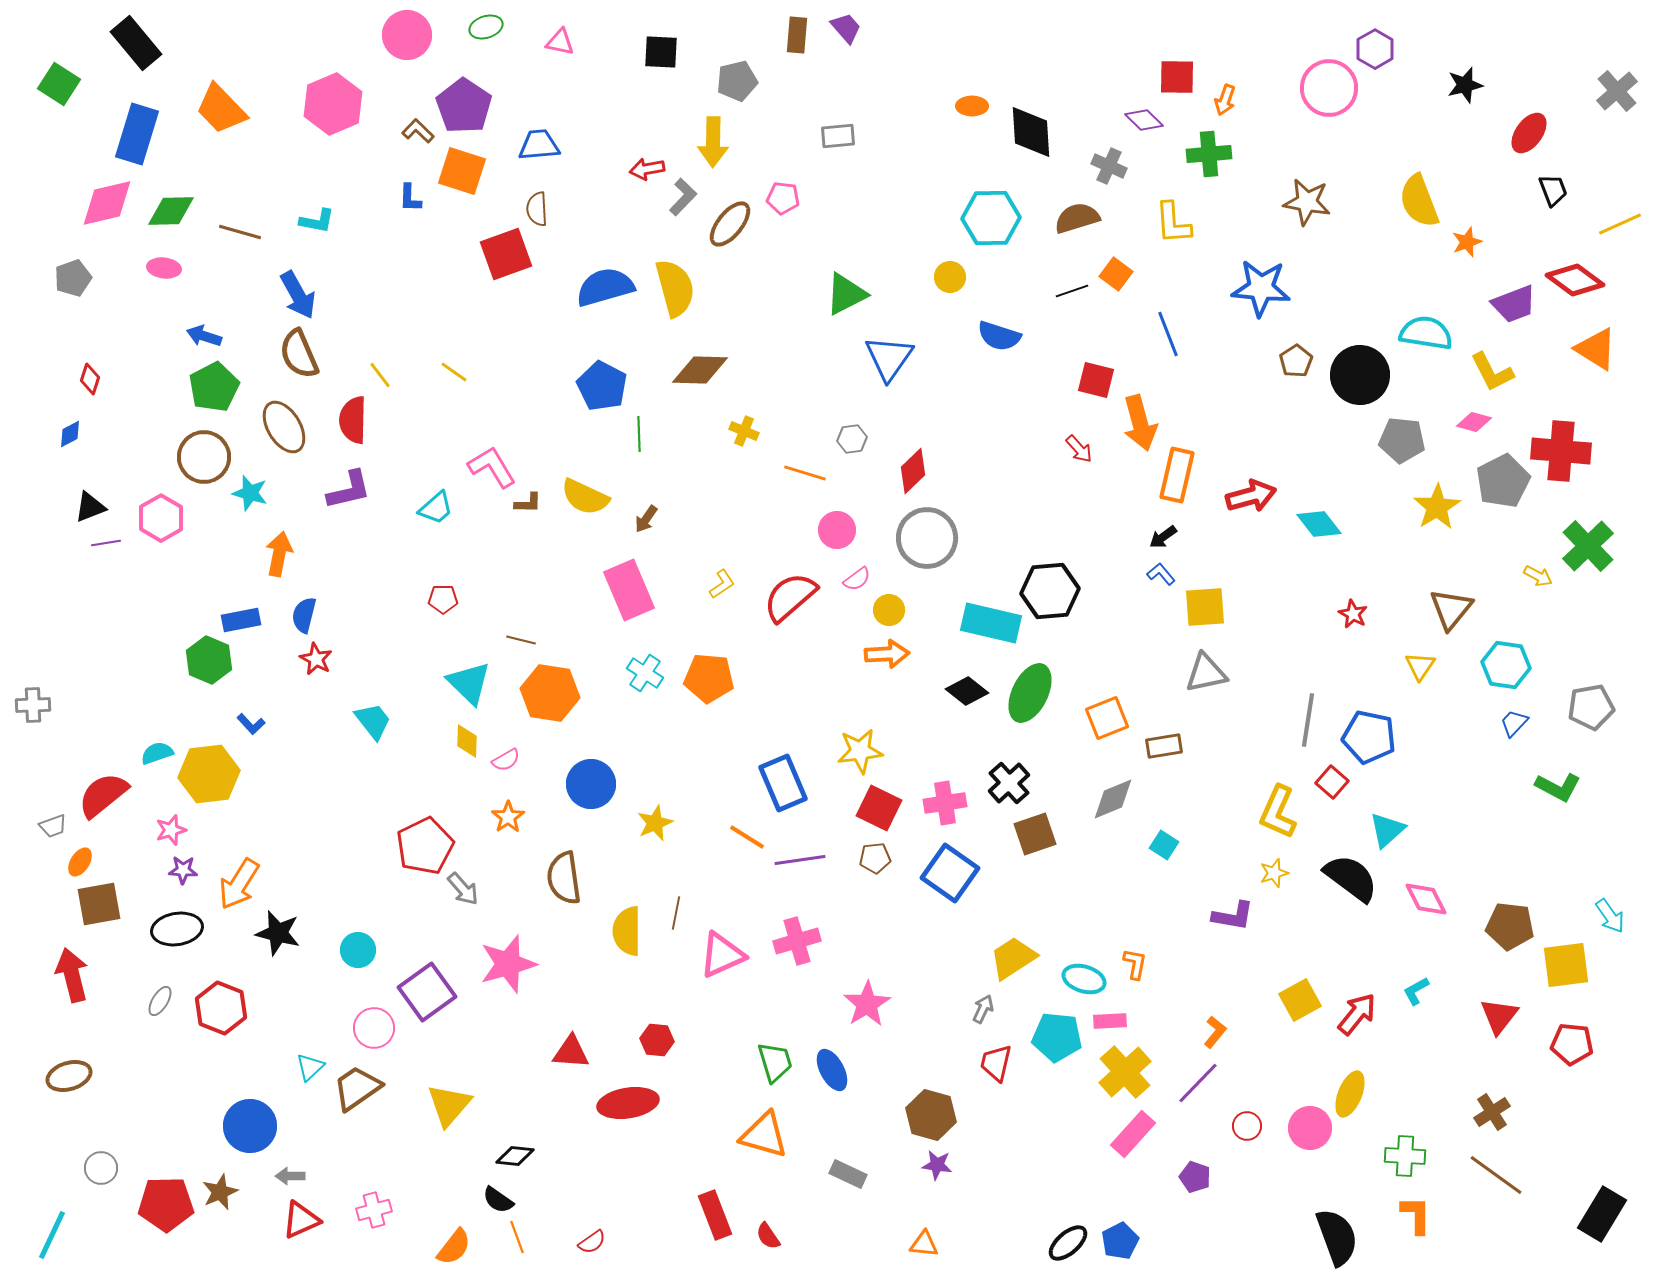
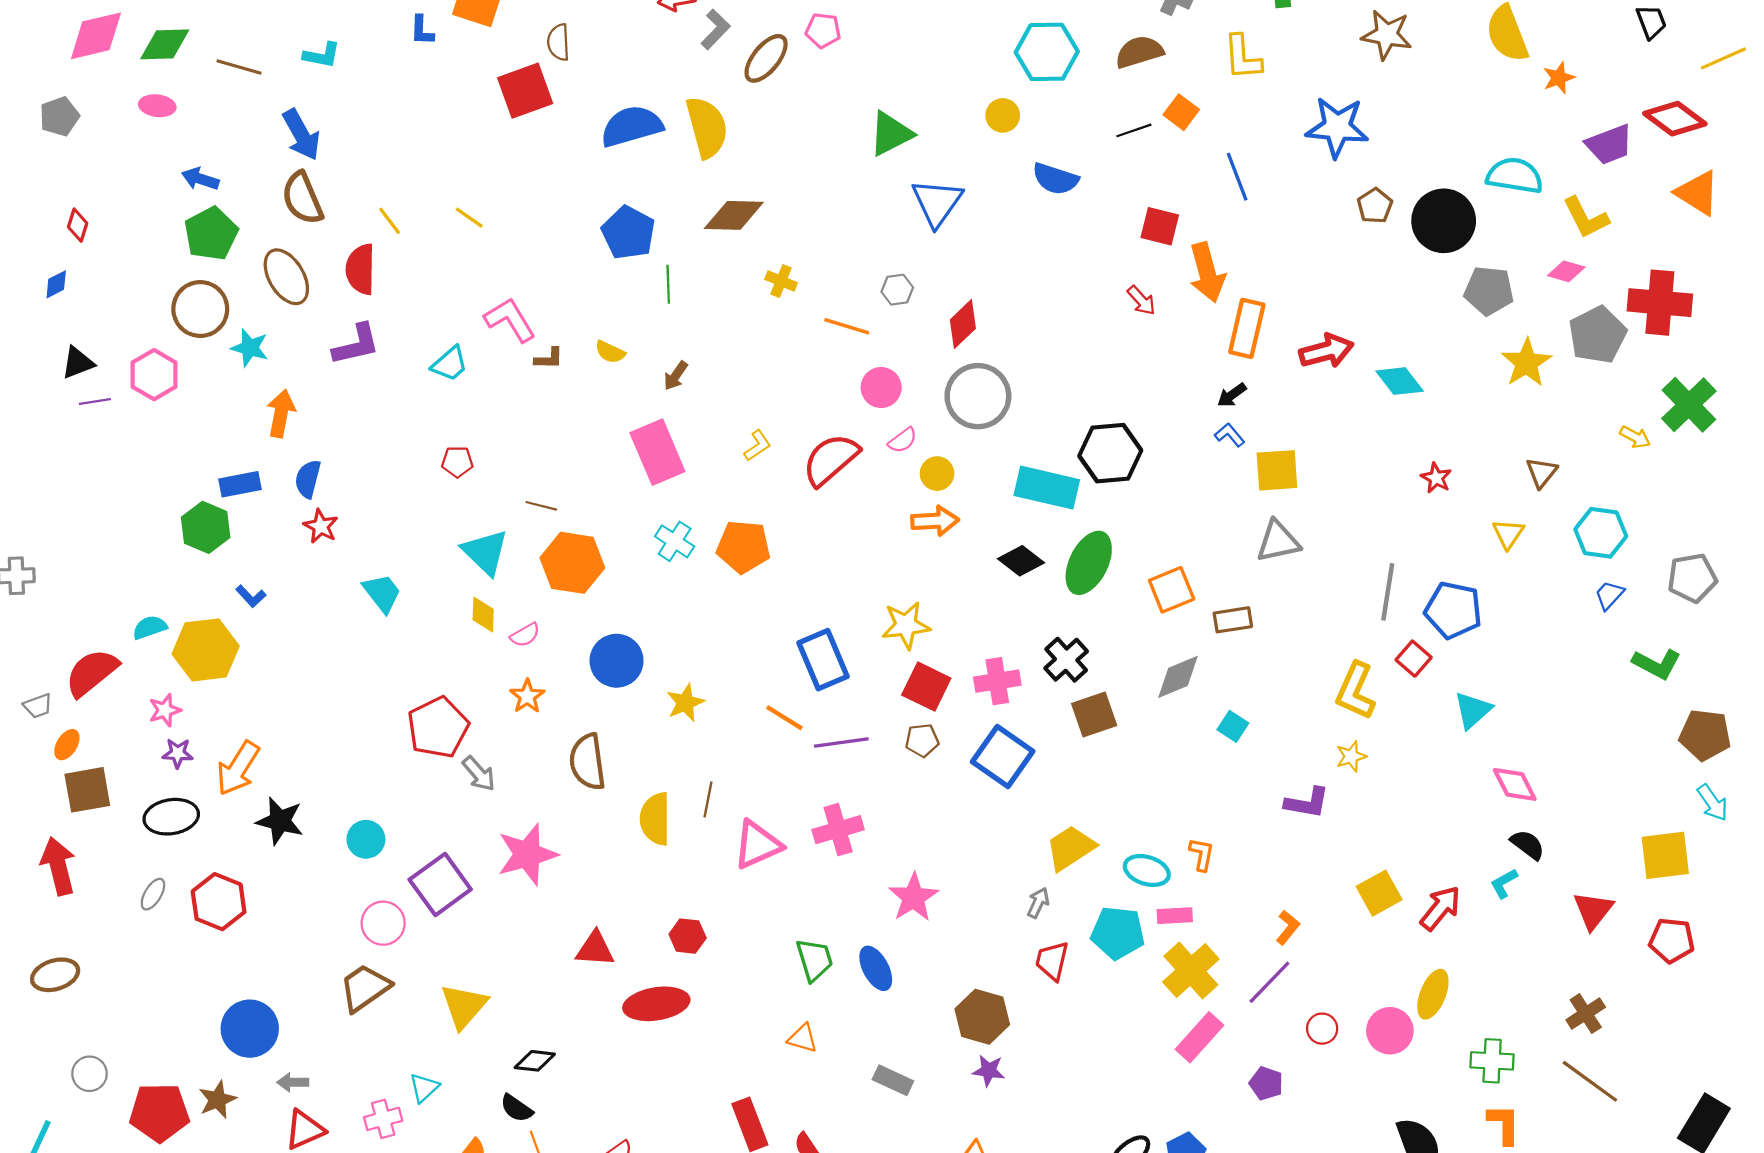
yellow semicircle: (585, 497) -> (610, 352), size x0.6
brown triangle: (1451, 609) -> (1542, 473), size x0.7
black semicircle: (1351, 878) -> (1528, 845), moved, size x0.6
brown pentagon: (1510, 926) -> (1705, 735), moved
cyan triangle: (310, 1067) -> (424, 1088), moved
orange triangle: (764, 1135) -> (803, 1038), size x0.6

